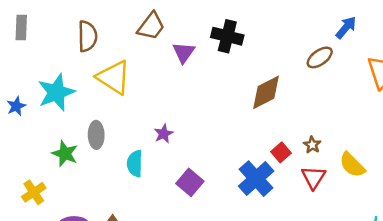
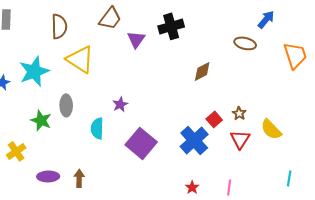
black cross: (227, 36) -> (171, 26), turned -30
brown ellipse: (320, 57) -> (245, 43), turned 50
brown diamond: (266, 92) -> (202, 71), size x0.7
purple square: (190, 182) -> (141, 143), size x1.4

